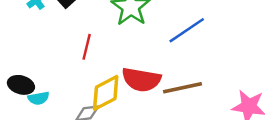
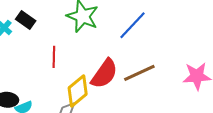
red semicircle: (141, 80) -> (104, 74), turned -52

